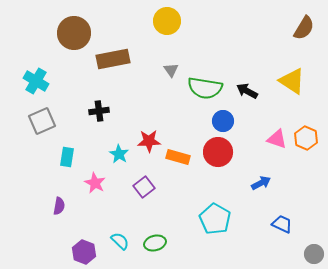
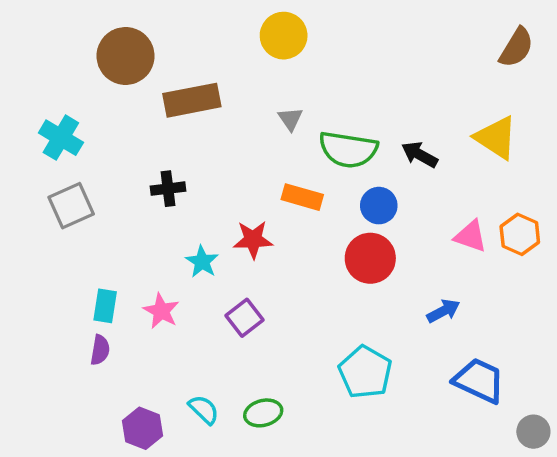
cyan rectangle: (67, 157) -> (105, 306), moved
orange rectangle: (178, 157) -> (302, 197), moved
blue trapezoid: (282, 224) -> (479, 381), size x1.5

